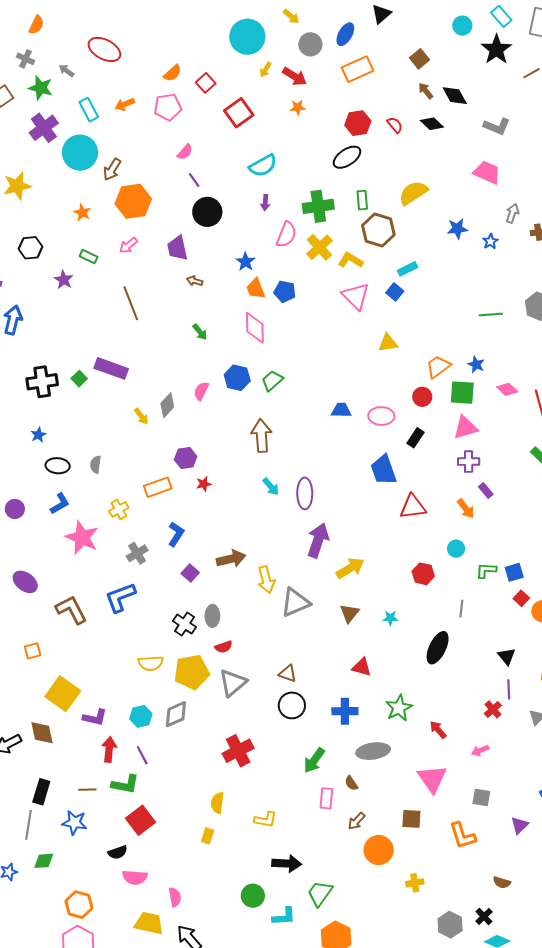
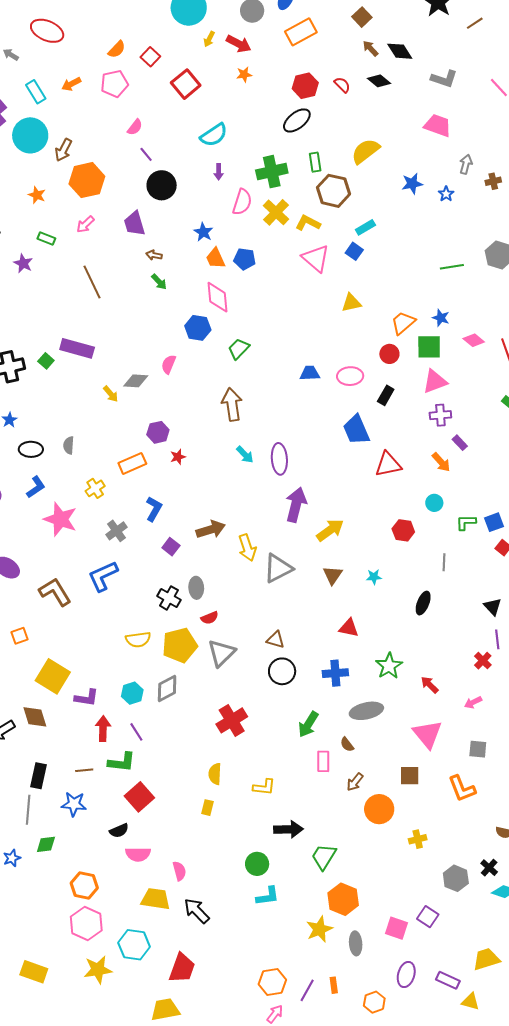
green arrow: (200, 332) -> (159, 282), moved
blue hexagon: (237, 378) -> (198, 328), moved
gray diamond: (167, 405) -> (136, 381), turned 55
black ellipse: (438, 648) -> (423, 603), size x0.7
cyan L-shape: (284, 917) -> (268, 896), moved

